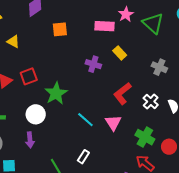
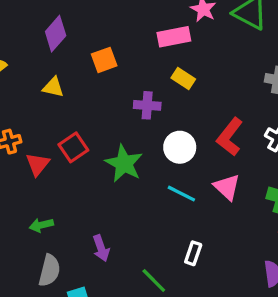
yellow triangle: (13, 42) -> (53, 87), moved
yellow rectangle: (120, 53) -> (183, 79), moved
purple cross: (93, 64) -> (147, 105), moved
white circle: (36, 114) -> (180, 147), moved

